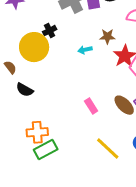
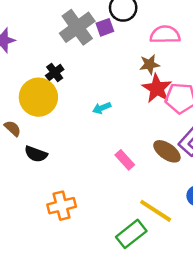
brown star: (107, 36) -> (150, 64), moved
cyan arrow: (85, 50) -> (102, 108), moved
green rectangle: (46, 149) -> (131, 234), moved

